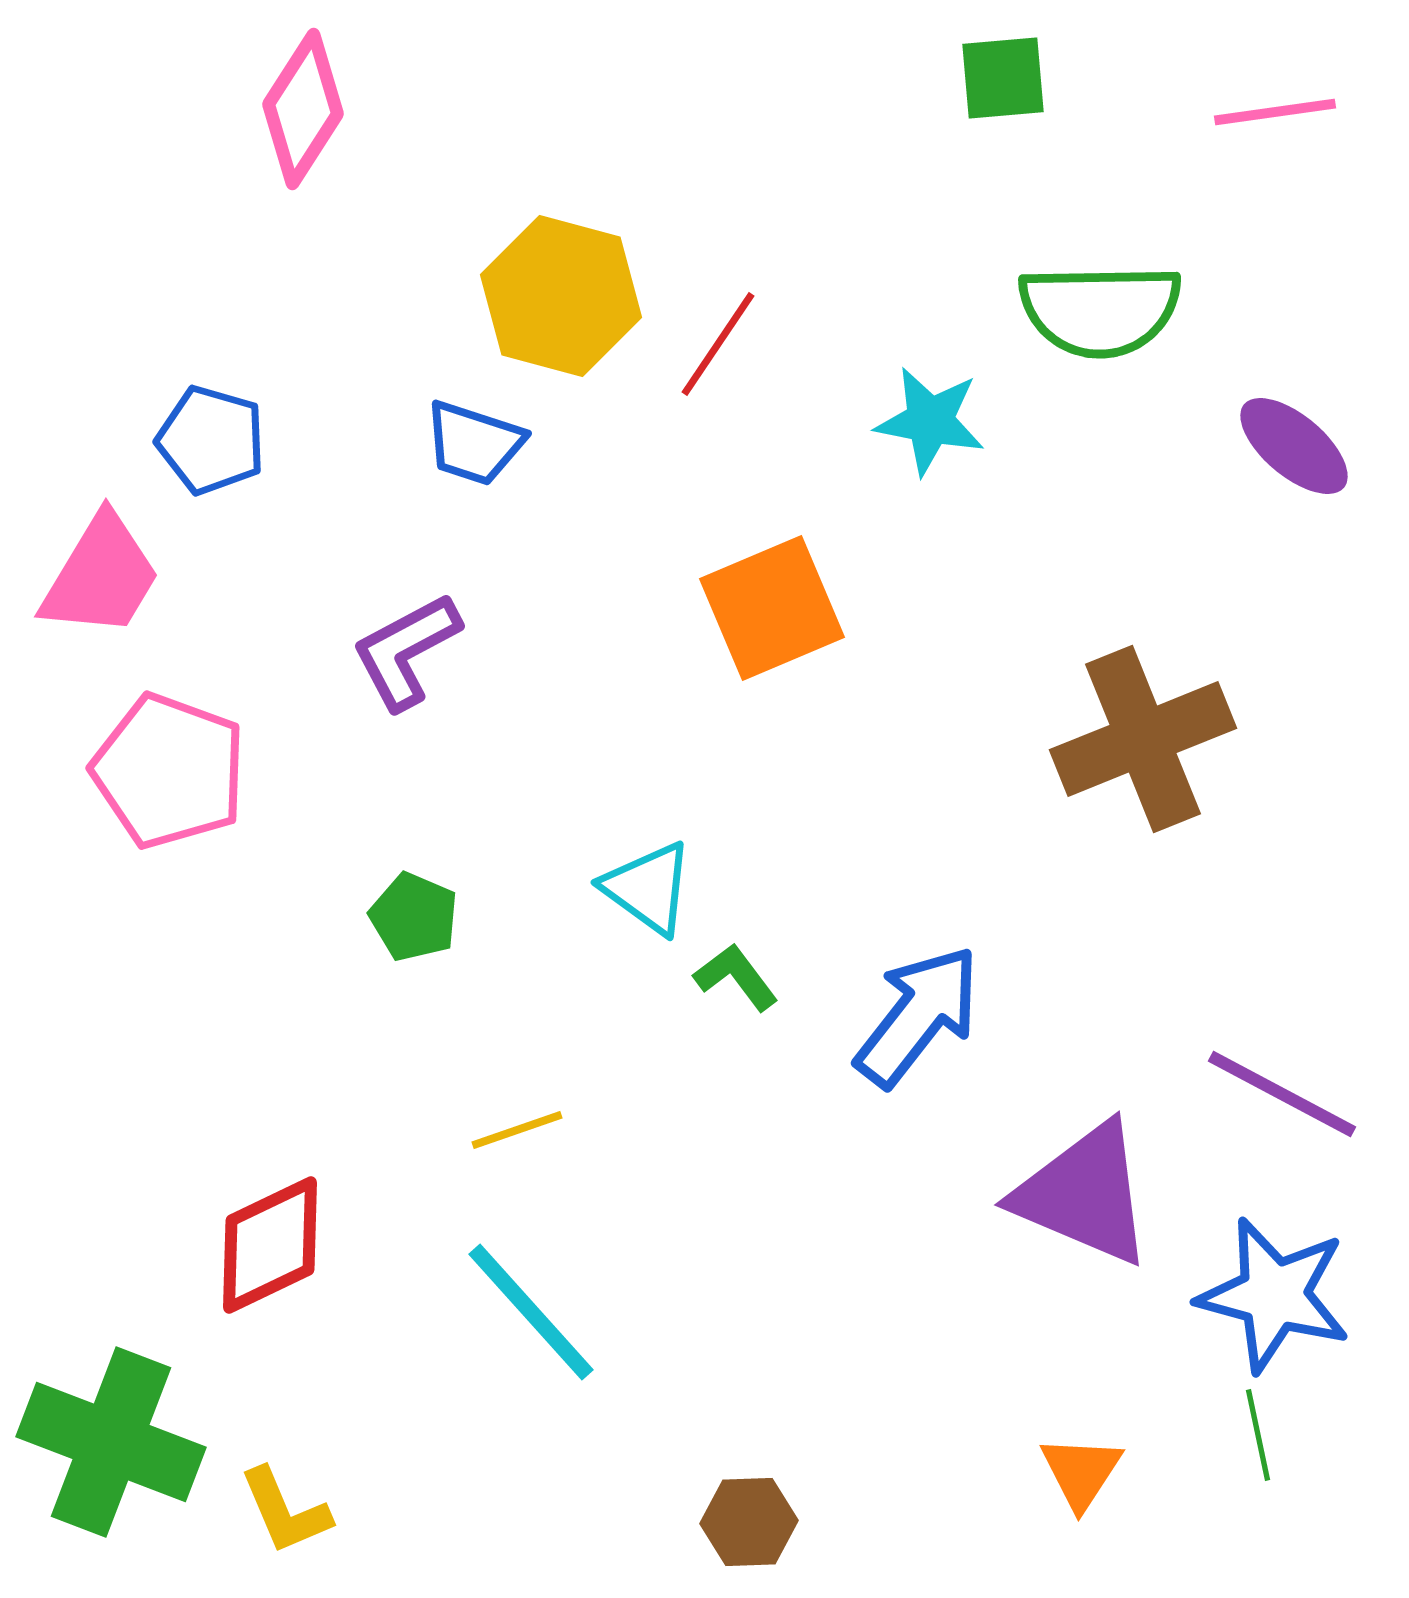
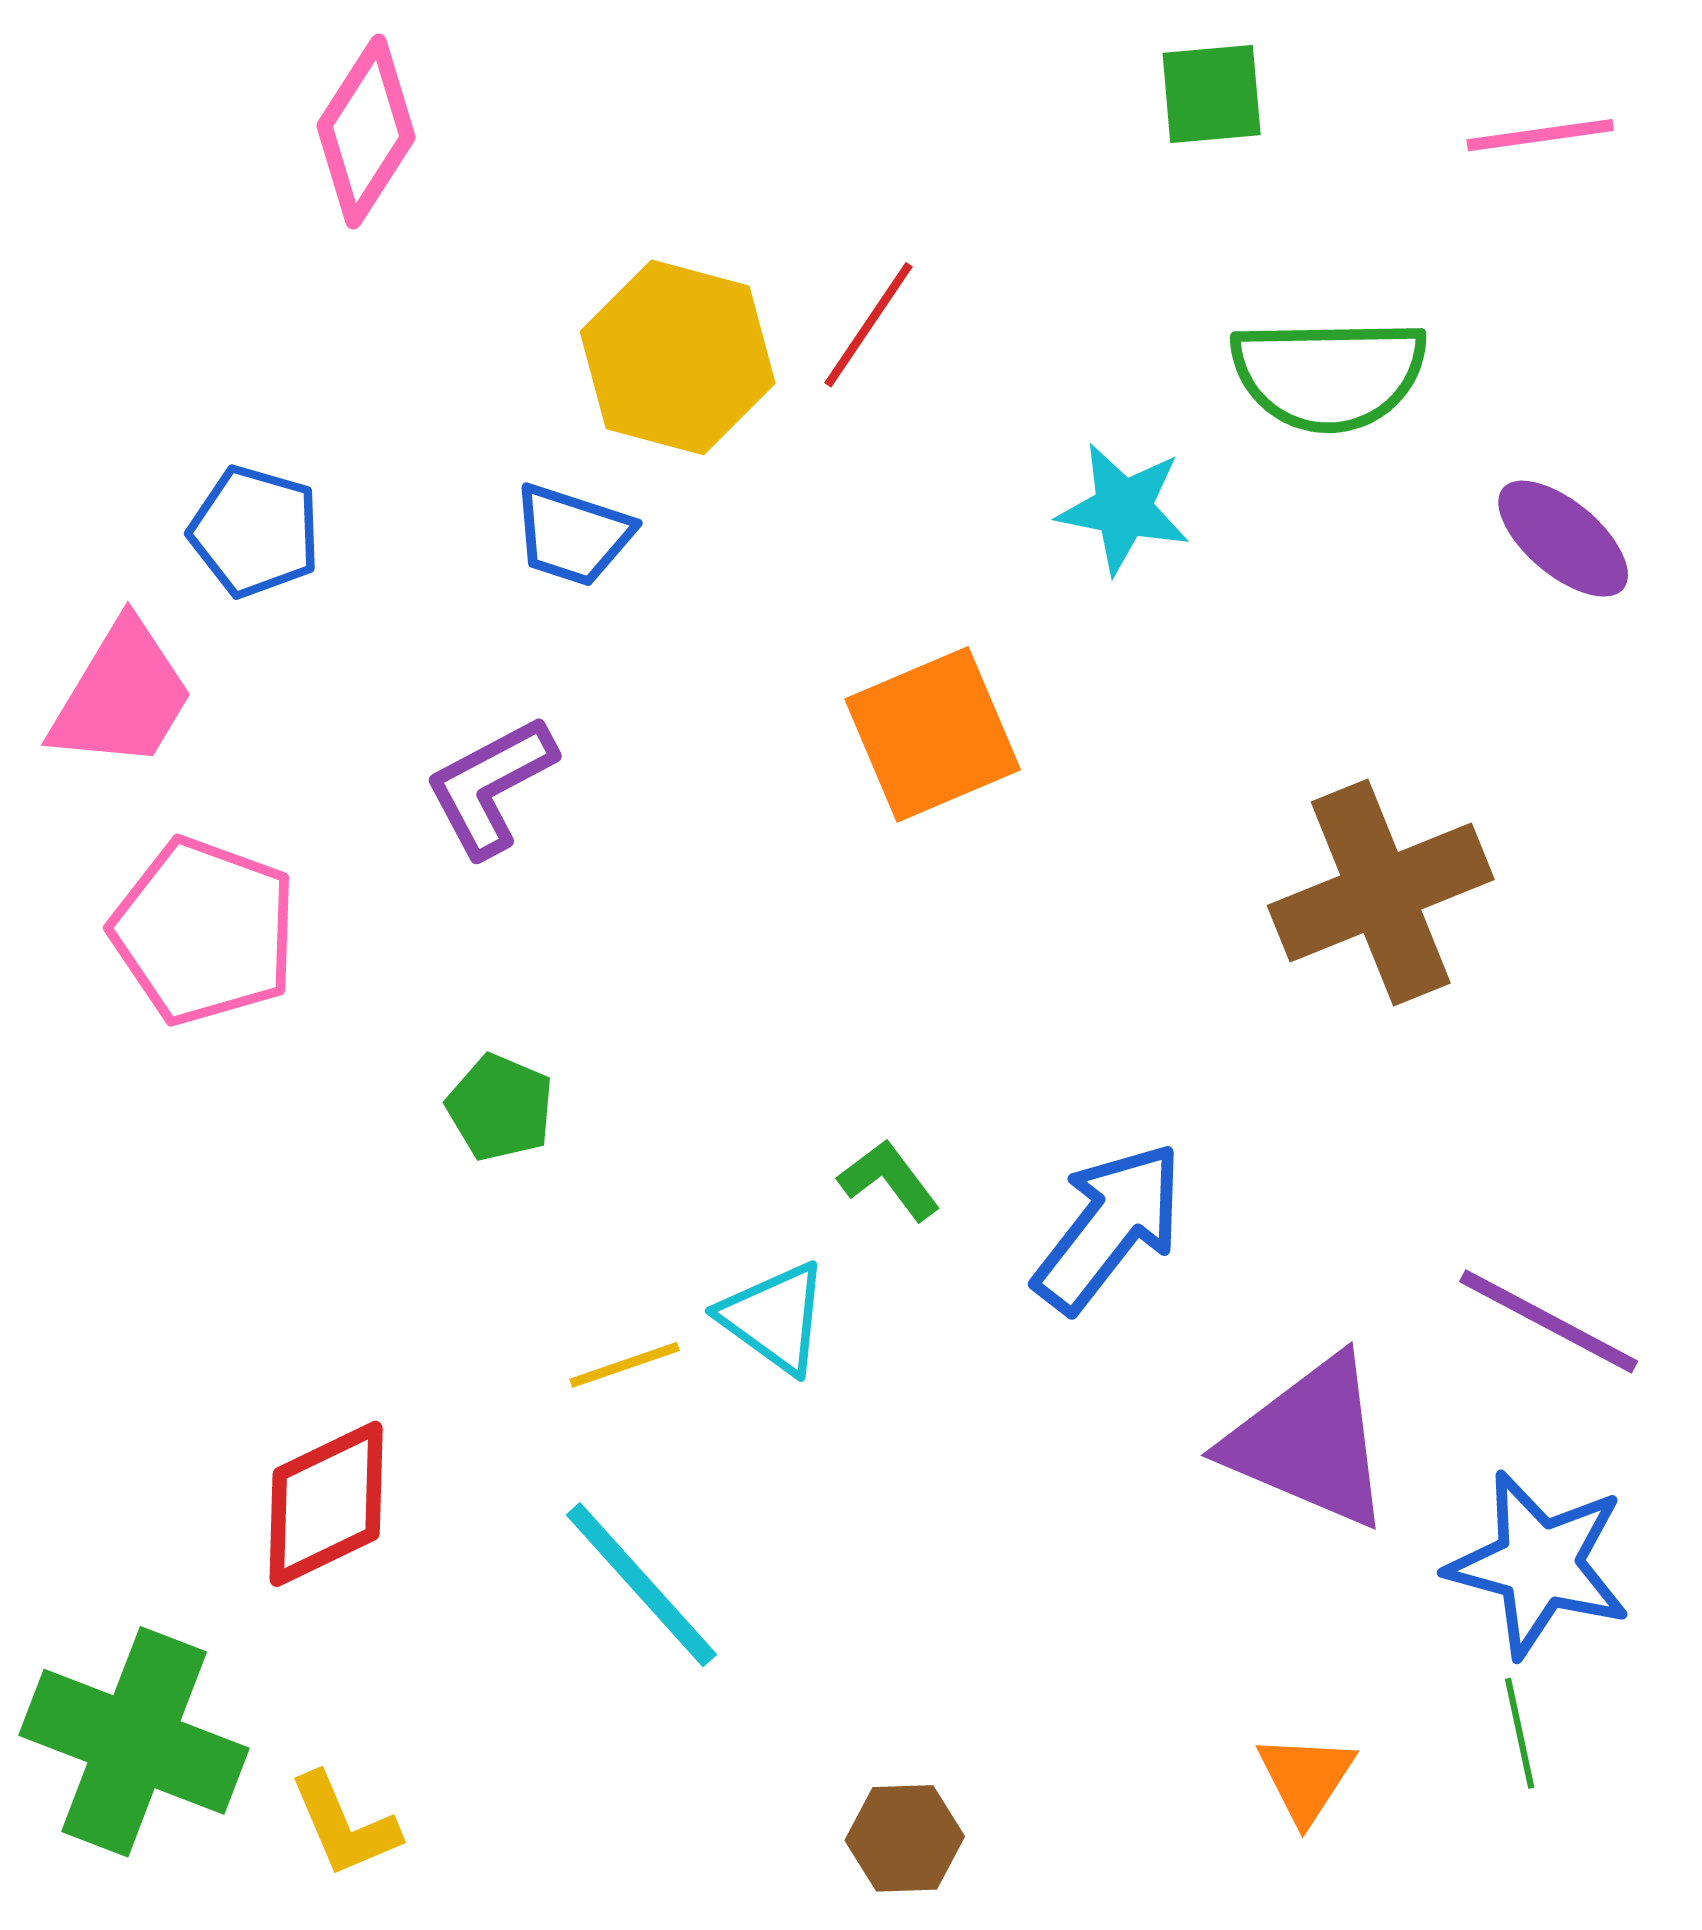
red line: (718, 344) -> (869, 325), moved
cyan triangle: (648, 888) -> (774, 1318), moved

